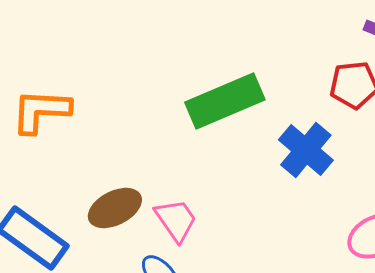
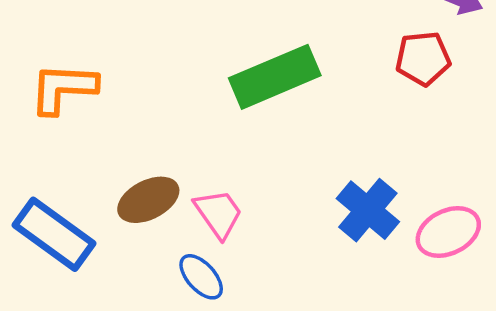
blue cross: (306, 150) -> (368, 210), moved

